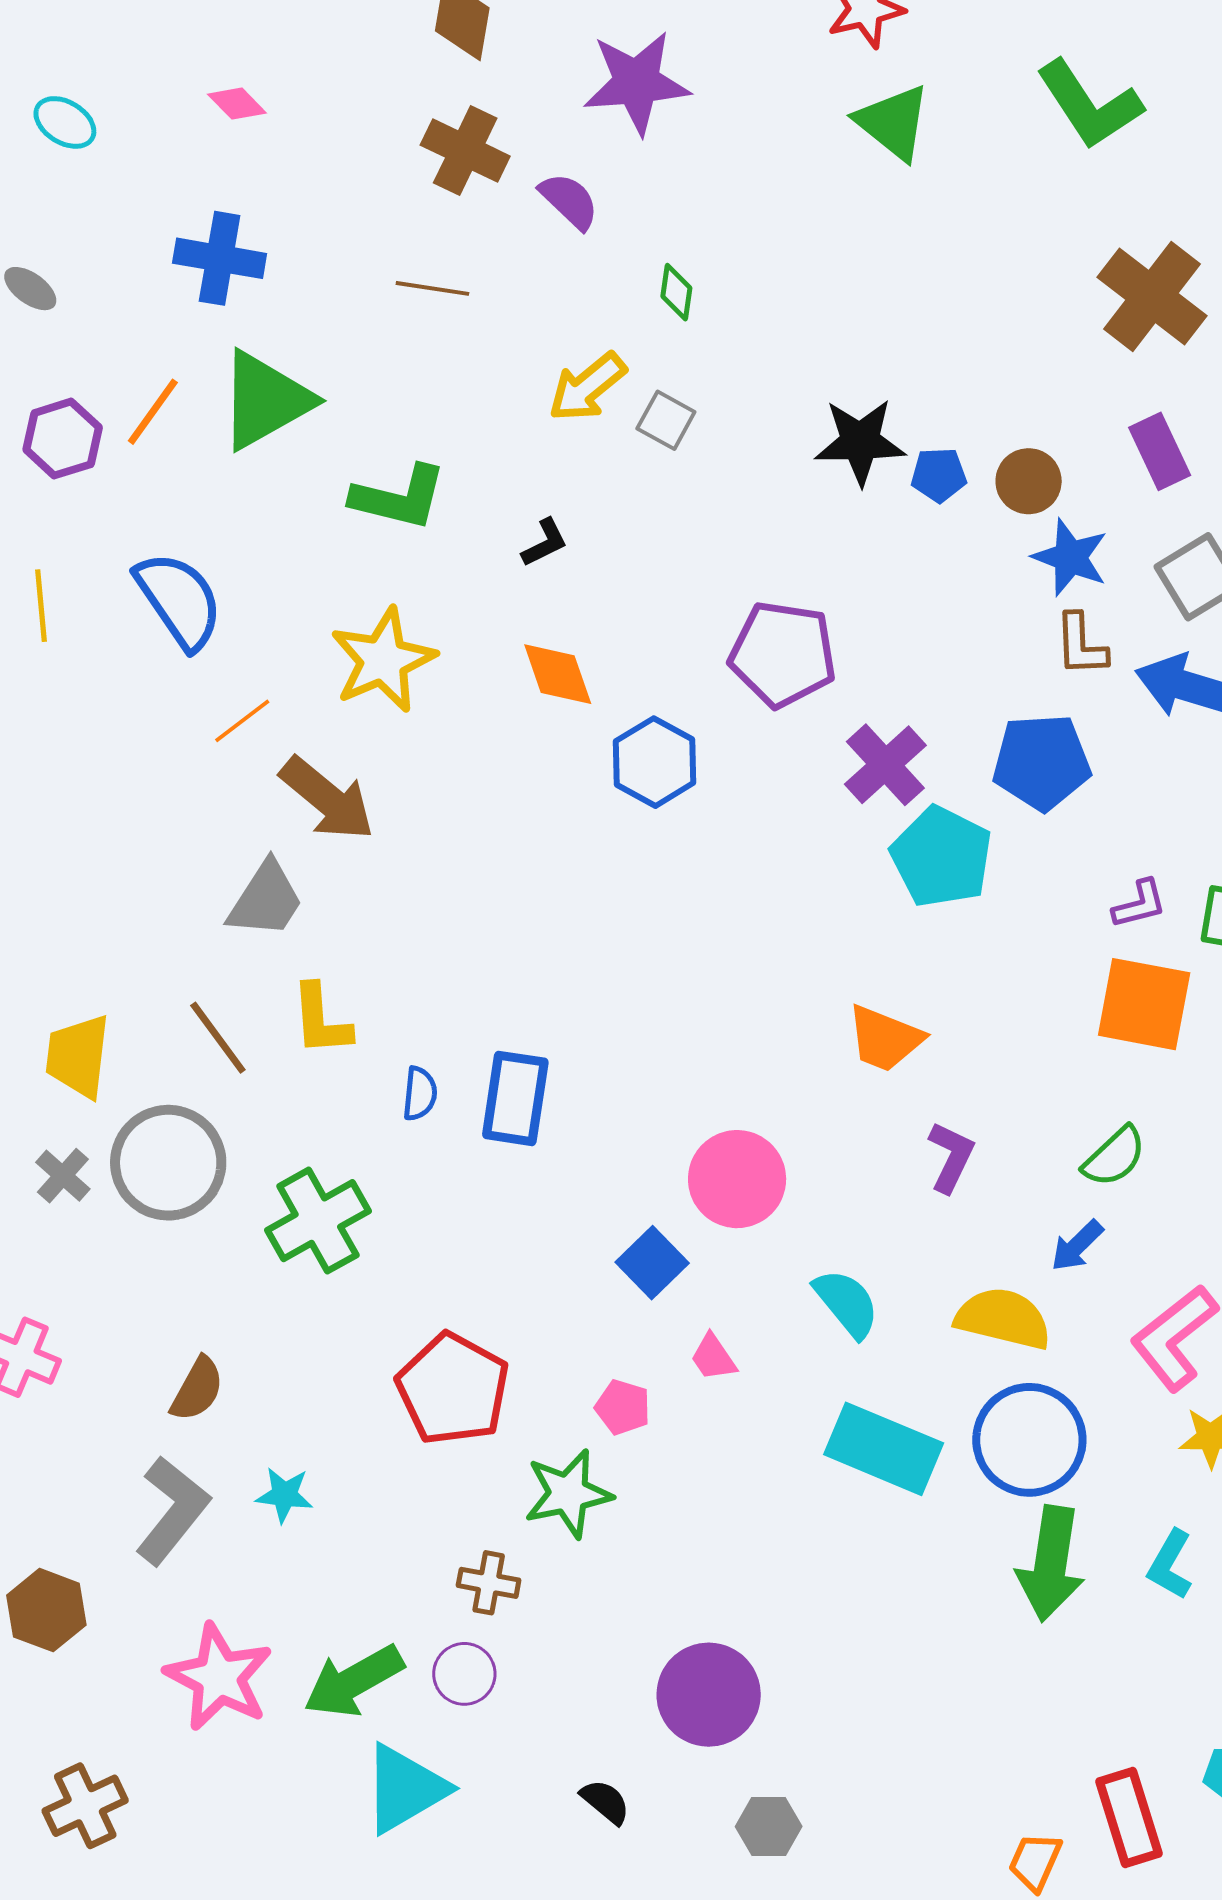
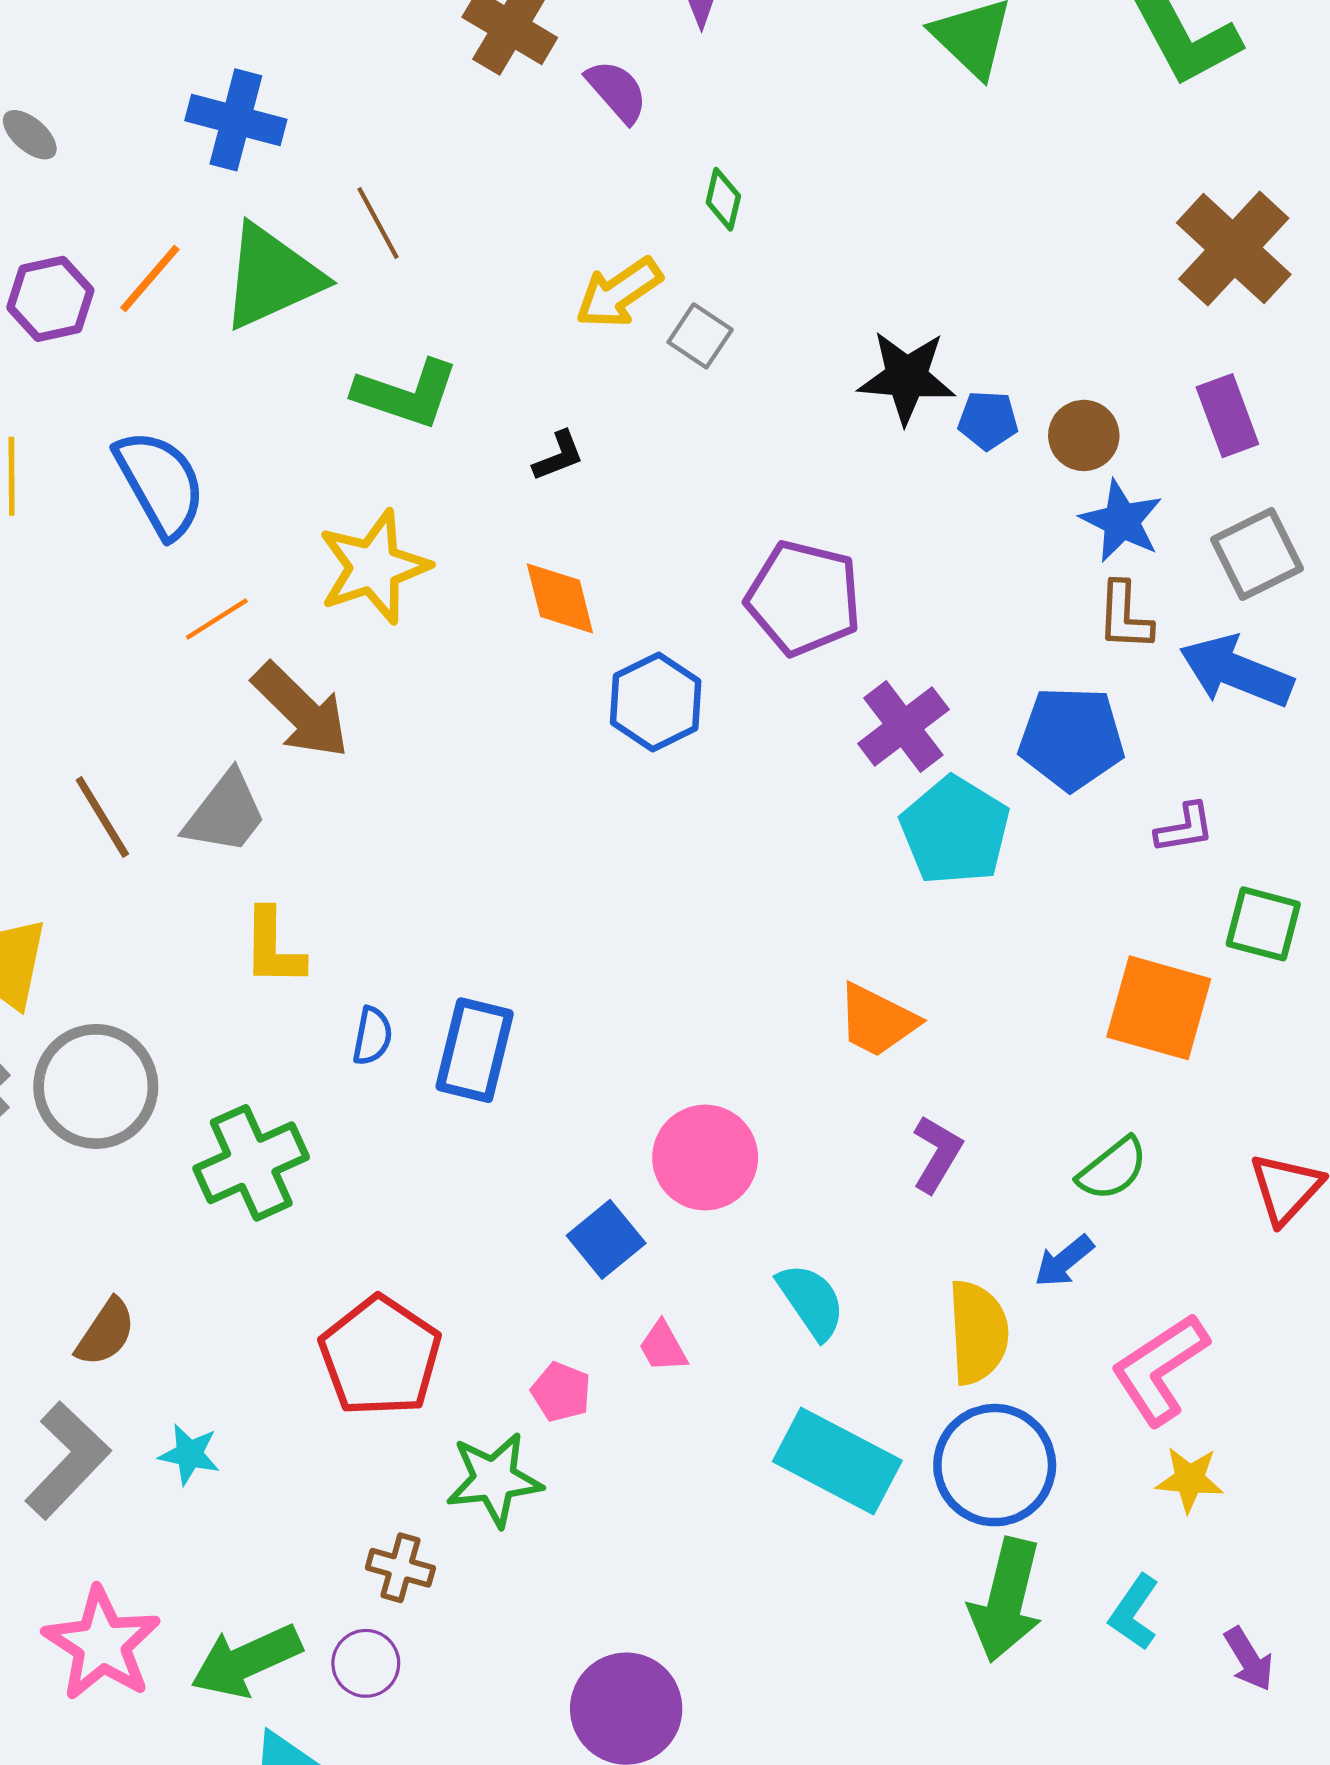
brown line: (432, 288) -> (378, 223), moved, turned 48
purple L-shape: (1140, 904) -> (1185, 828), moved
brown line: (218, 1038) -> (102, 817), moved
yellow semicircle: (1003, 1318) -> (978, 1332), turned 68

